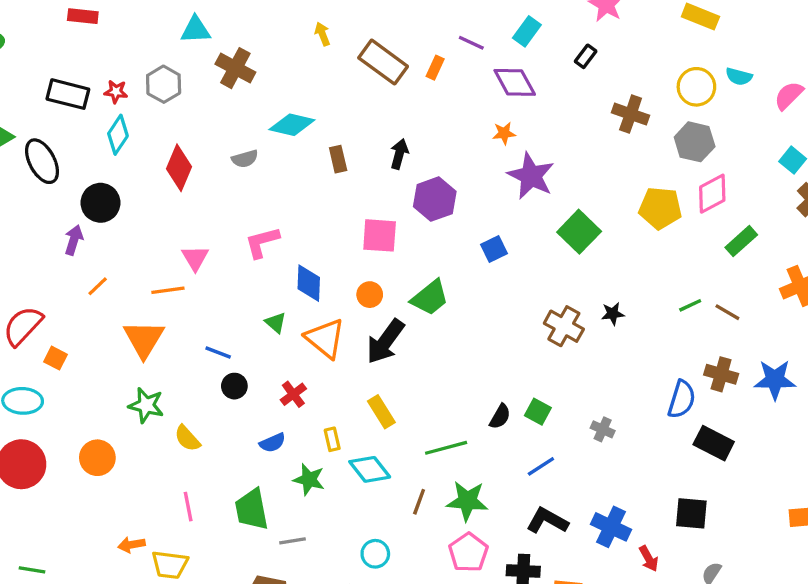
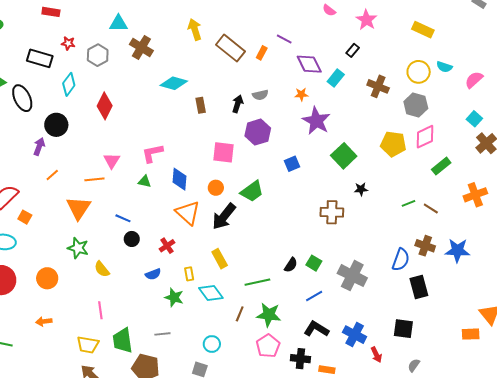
cyan rectangle: (527, 31) -> (336, 78), moved
yellow arrow: (322, 34) -> (195, 29), size x1.5
red star: (116, 92) -> (68, 43), moved
gray semicircle: (245, 159) -> (260, 95), moved
black star: (613, 314) -> (361, 189), moved
green triangle: (276, 323) -> (145, 181), moved, turned -32
brown cross: (564, 326) -> (332, 212), turned -30
gray cross: (603, 429) -> (352, 276), size x2.0
black rectangle: (714, 443) -> (419, 287), turned 45
green trapezoid: (252, 509) -> (123, 340), moved
orange arrow: (131, 545) -> (44, 321), moved

